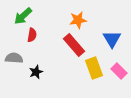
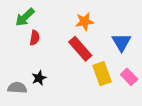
gray semicircle: (14, 58) -> (17, 88), moved

